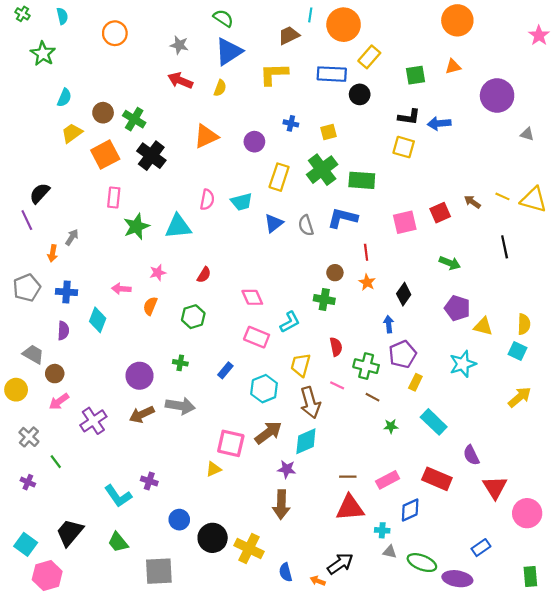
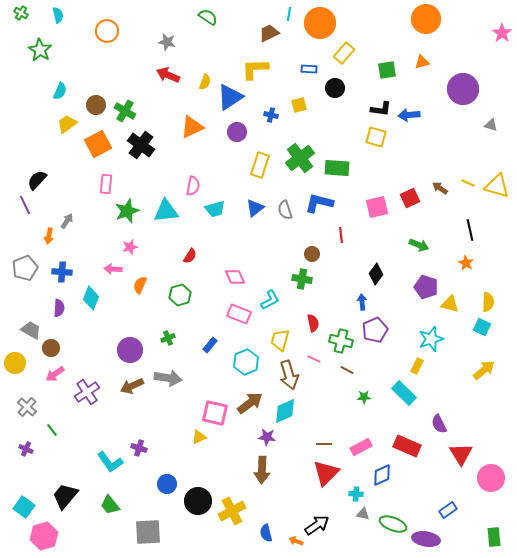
blue triangle: (229, 51) -> (230, 97), moved
blue rectangle: (332, 74) -> (309, 69), size x0.6
yellow square: (329, 132) -> (299, 105), moved
cyan trapezoid: (242, 202) -> (215, 209), moved
pink star: (158, 273) -> (130, 247), moved
orange star: (367, 282) -> (466, 263), moved
green cross: (180, 363) -> (168, 338), turned -32
yellow rectangle: (415, 382) -> (417, 366), moved
red triangle: (350, 508) -> (326, 473), turned -40
yellow cross: (249, 549) -> (232, 511), turned 36

